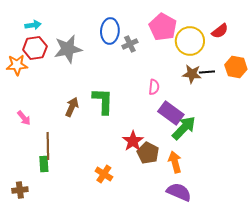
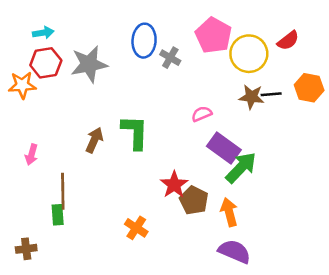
gray cross: (130, 44) -> (170, 58), turned -35
pink semicircle: (154, 87) -> (202, 114), turned -119
pink arrow: (24, 118) -> (31, 155), turned 56

